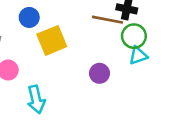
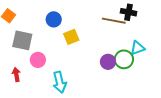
green circle: (134, 36) -> (124, 59), moved
yellow square: (52, 40) -> (71, 37), size x0.7

